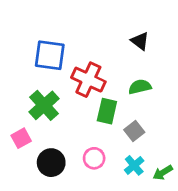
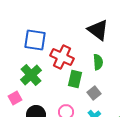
black triangle: (140, 41) -> (98, 30), size x1.6
green semicircle: (140, 87) -> (98, 62), turned 98

